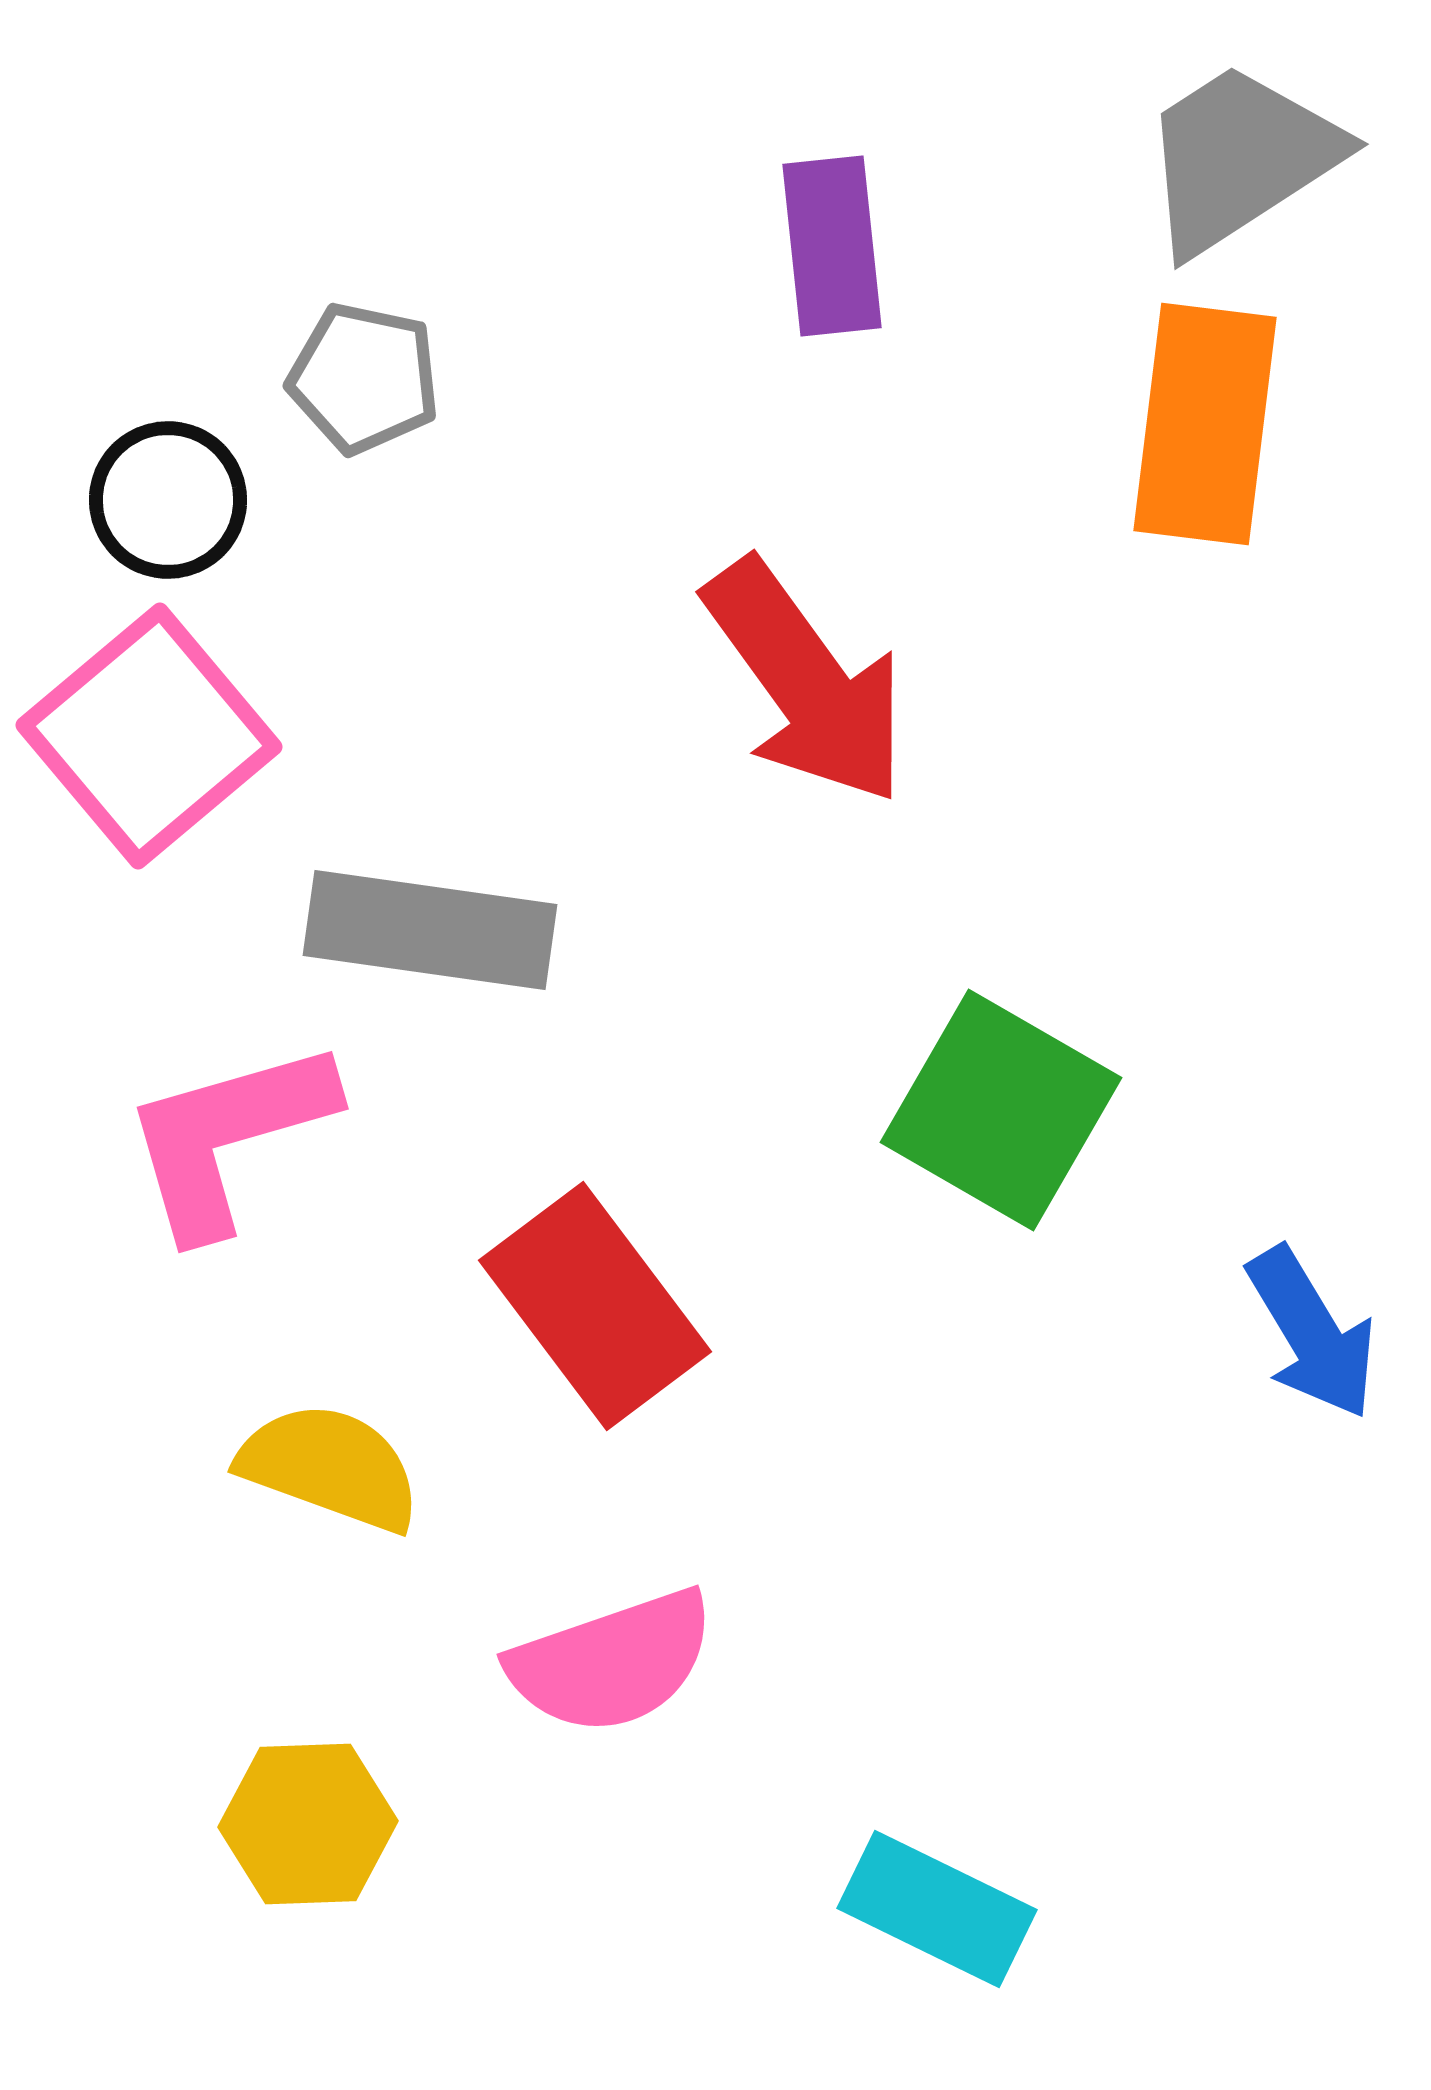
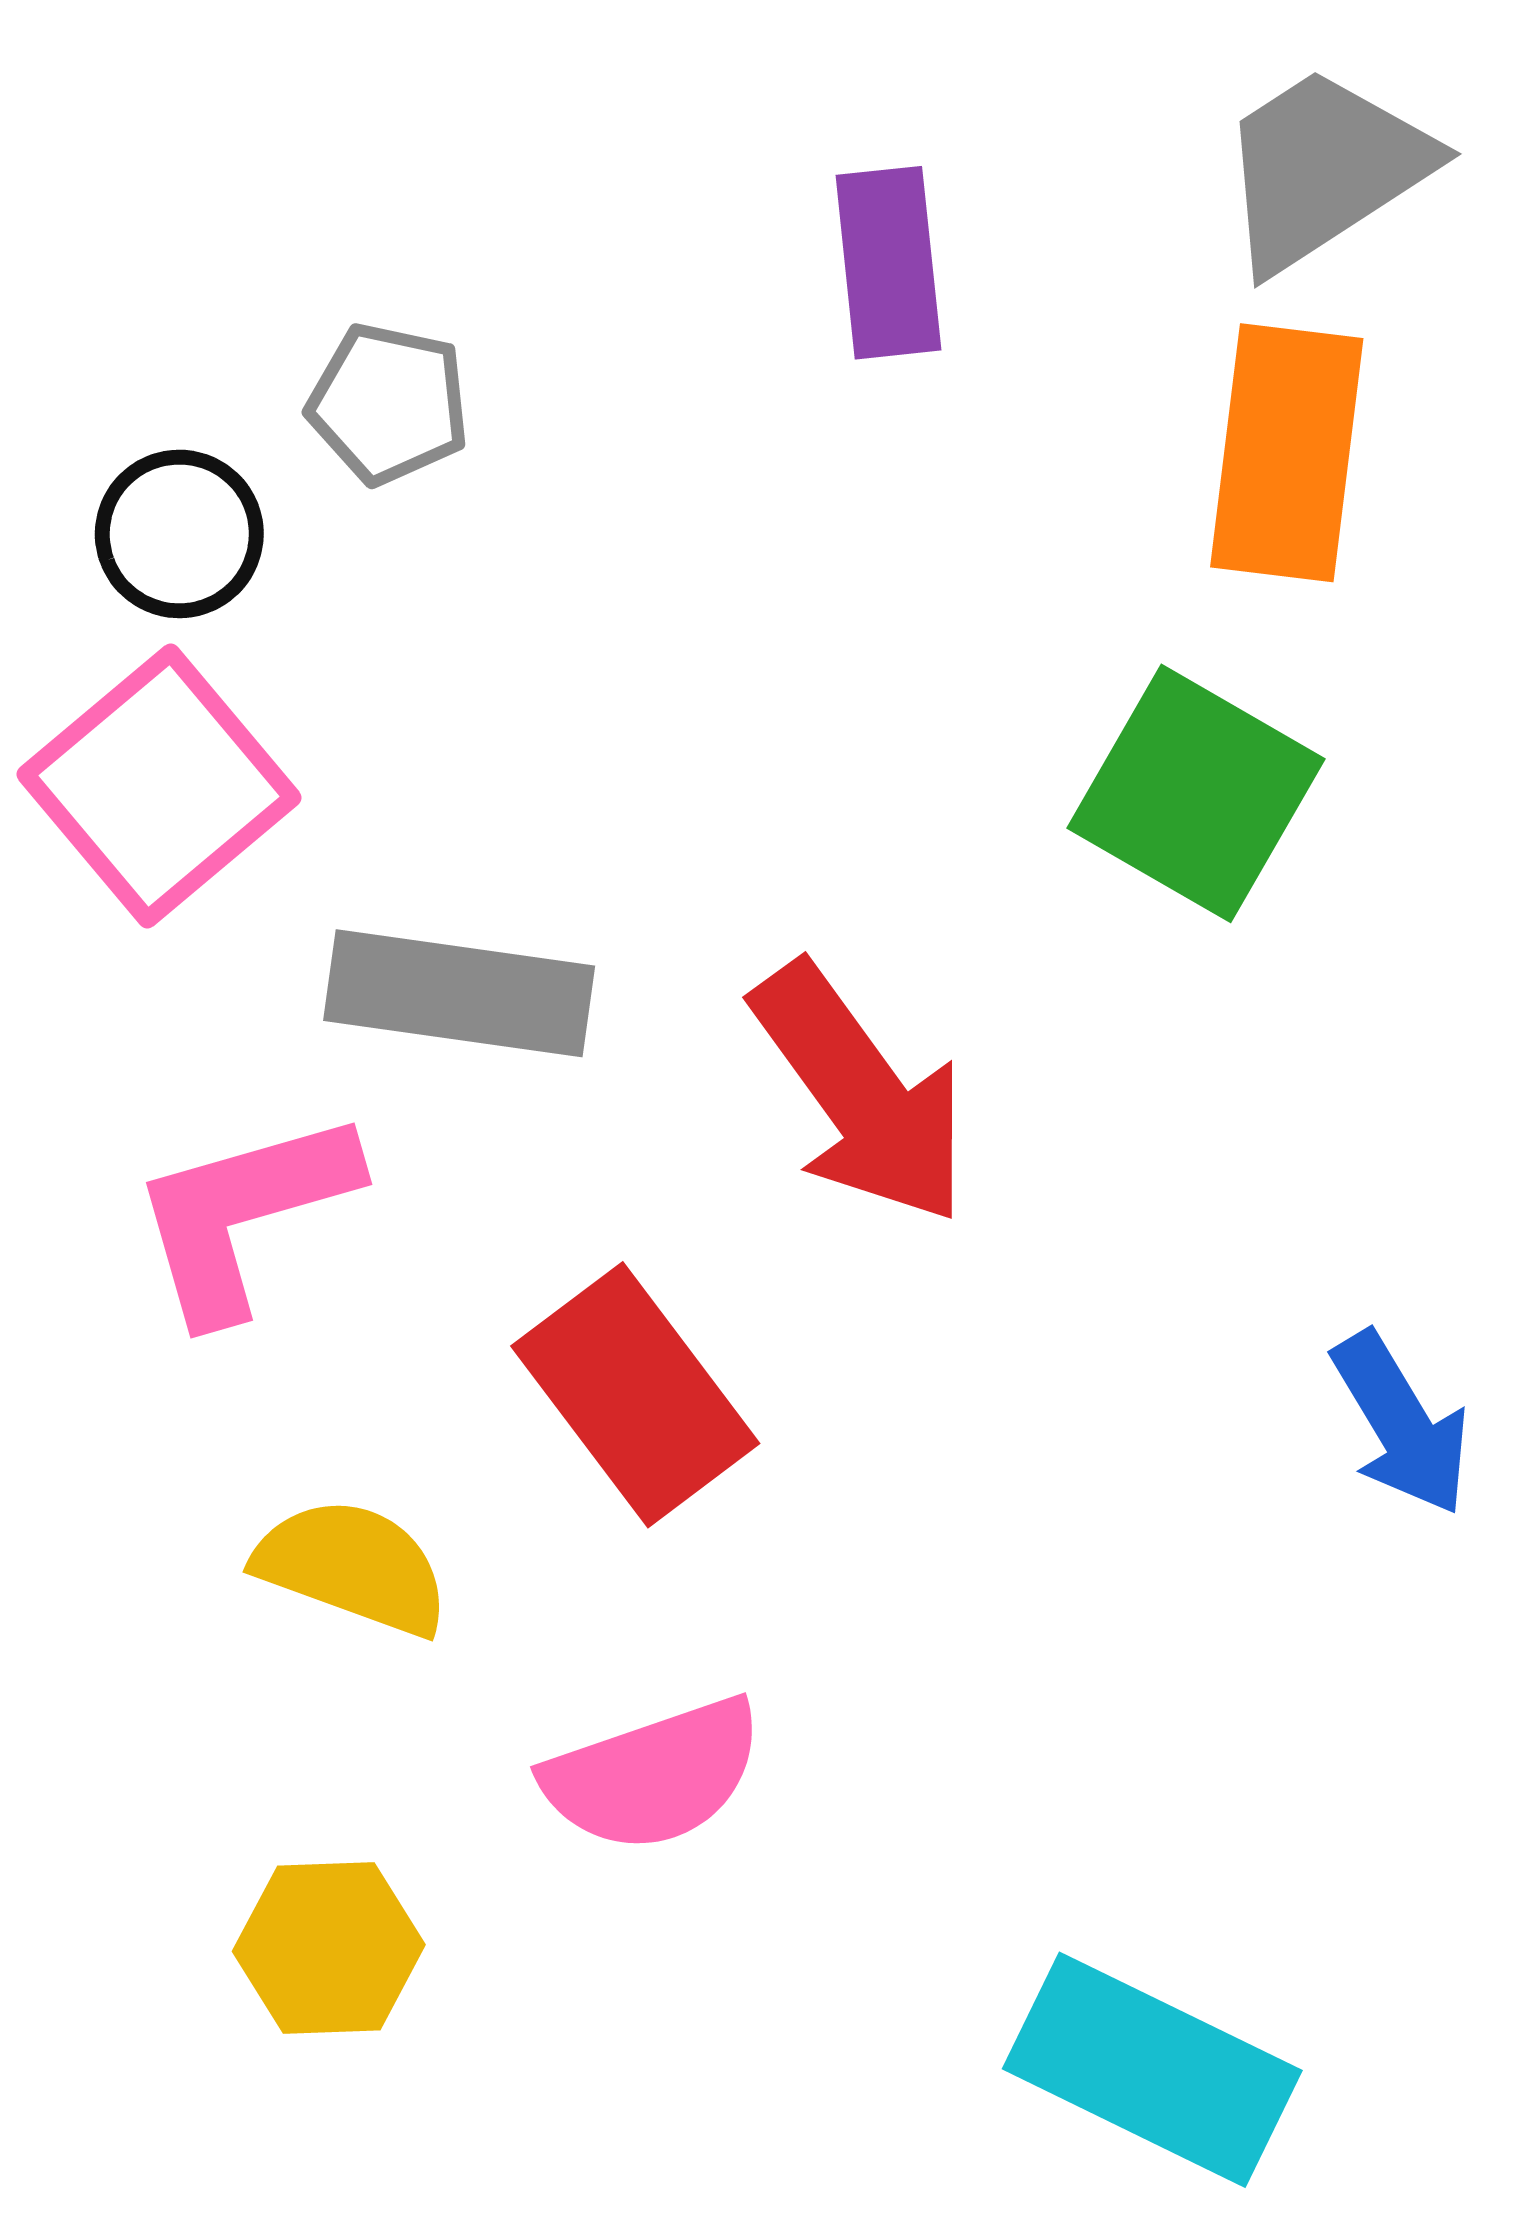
red arrow: (806, 682) -> (861, 1094), moved
green square: (1001, 1110) -> (1196, 793), moved
cyan rectangle: (937, 1909) -> (1152, 2070), moved, size x1.4

